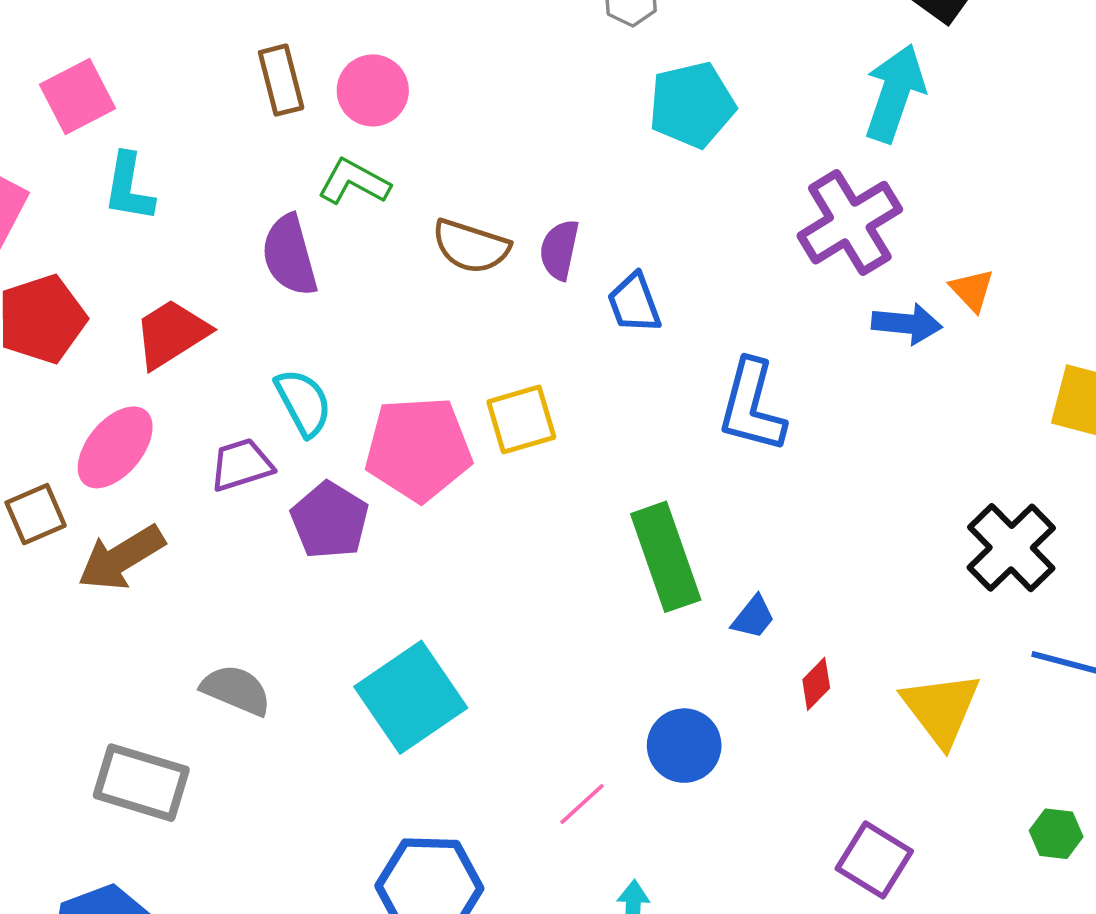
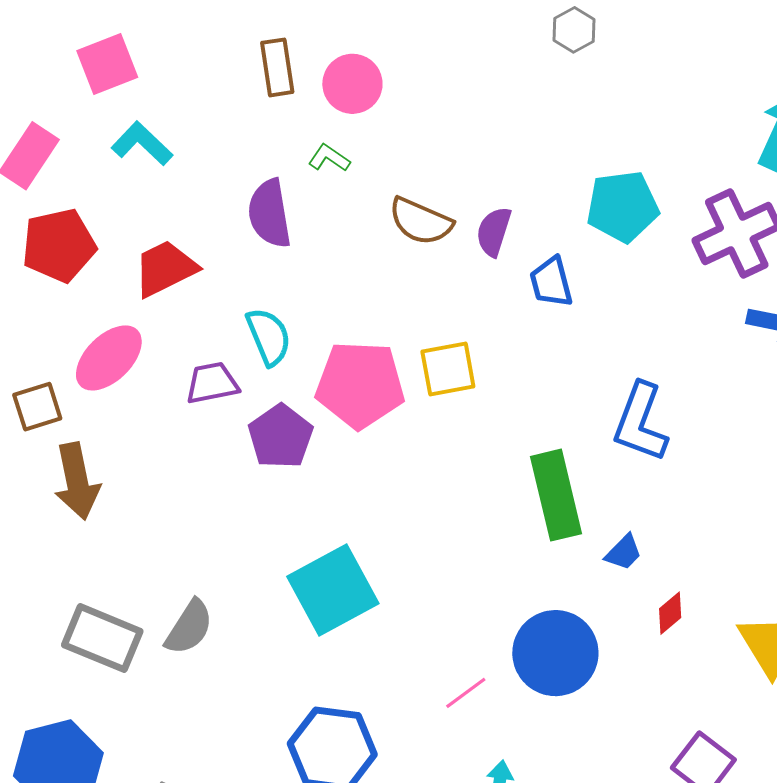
cyan pentagon: (692, 105) -> (623, 206), moved
green L-shape: (354, 182) -> (329, 158), size x0.7
cyan L-shape: (129, 187) -> (142, 144), turned 118
blue L-shape: (752, 406) -> (640, 422), moved
brown arrow: (121, 558) -> (77, 481), moved, turned -76
gray semicircle: (236, 690) -> (189, 627), moved, turned 94
blue circle: (684, 746) -> (555, 653), size x1.4

